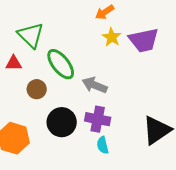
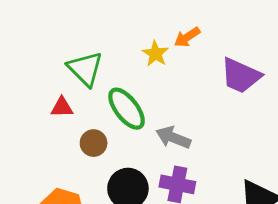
yellow star: (112, 37) -> (155, 54), moved
purple trapezoid: (144, 40) -> (241, 76), turned 36

